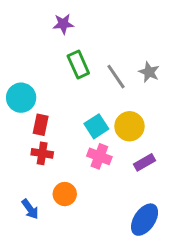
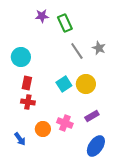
green rectangle: (78, 65) -> (65, 23), moved
cyan circle: (21, 98) -> (21, 57), moved
pink cross: (99, 156) -> (65, 123), moved
purple rectangle: (145, 162) -> (92, 116), moved

